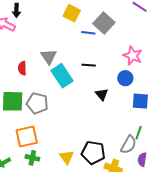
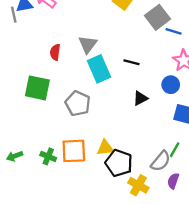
blue line: (88, 33) -> (174, 31), moved
black triangle: (102, 94) -> (140, 98), turned 32
gray pentagon: (37, 103) -> (78, 103), moved
orange square: (27, 136) -> (74, 151), moved
yellow triangle: (67, 157) -> (105, 148), moved, turned 49

